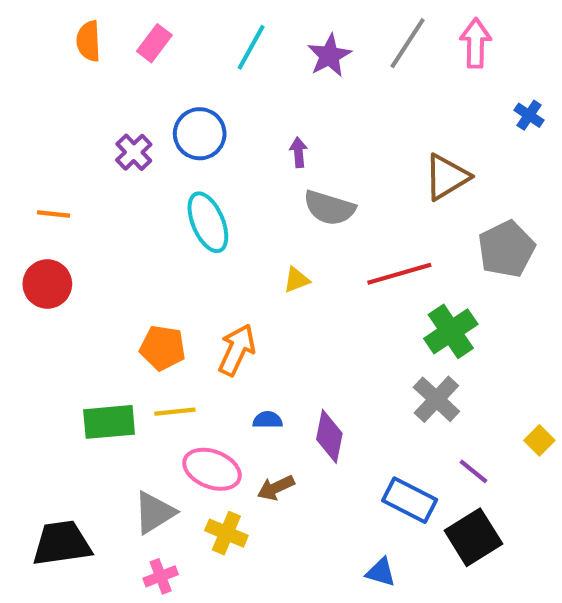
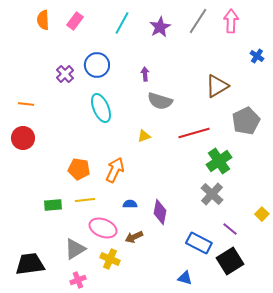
green rectangle: (109, 422) -> (53, 205), size x0.7

